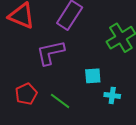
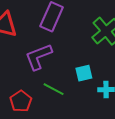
green line: (60, 101) -> (54, 89), moved

